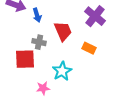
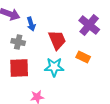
gray cross: (39, 42) -> (18, 42), moved
cyan star: (62, 71) -> (54, 67), moved, turned 30

